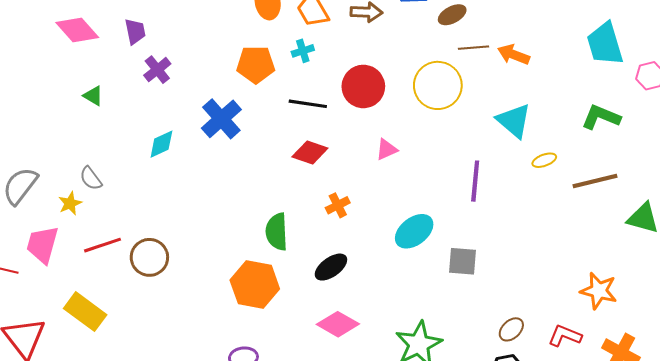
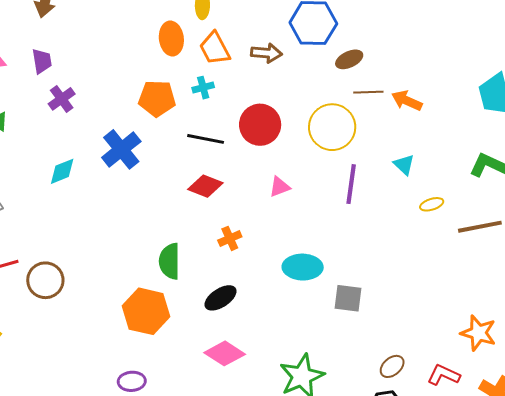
cyan triangle: (514, 121) -> (404, 165), size x0.6
purple line: (475, 181) -> (351, 184), moved
cyan ellipse: (414, 231) -> (303, 267), turned 36

